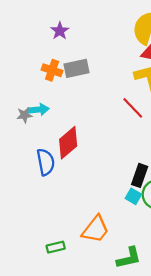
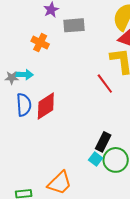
gray rectangle: (77, 68) -> (74, 25), moved
blue semicircle: (46, 162) -> (24, 105), moved

